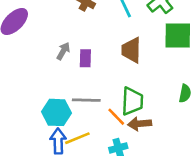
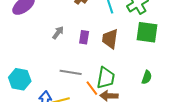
purple rectangle: (85, 58) -> (84, 37), moved
cyan hexagon: (57, 112) -> (20, 79), moved

